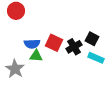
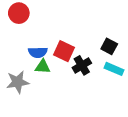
black cross: (74, 47) -> (82, 65), moved
gray star: (15, 69) -> (18, 82), turned 30

